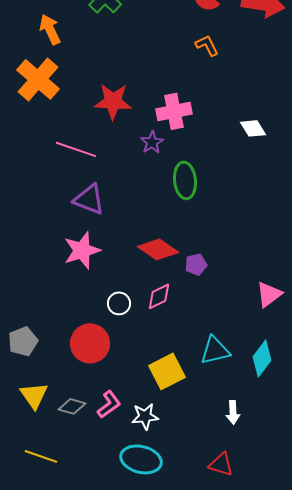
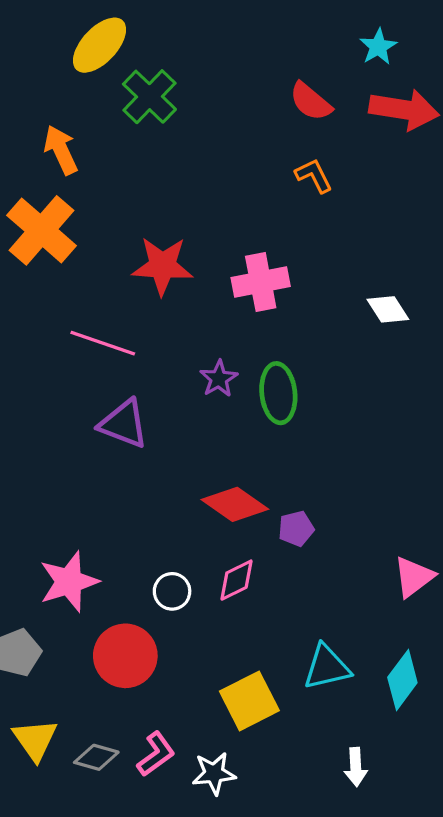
purple star: (152, 142) -> (219, 379), moved
pink star: (82, 250) -> (69, 582), moved

